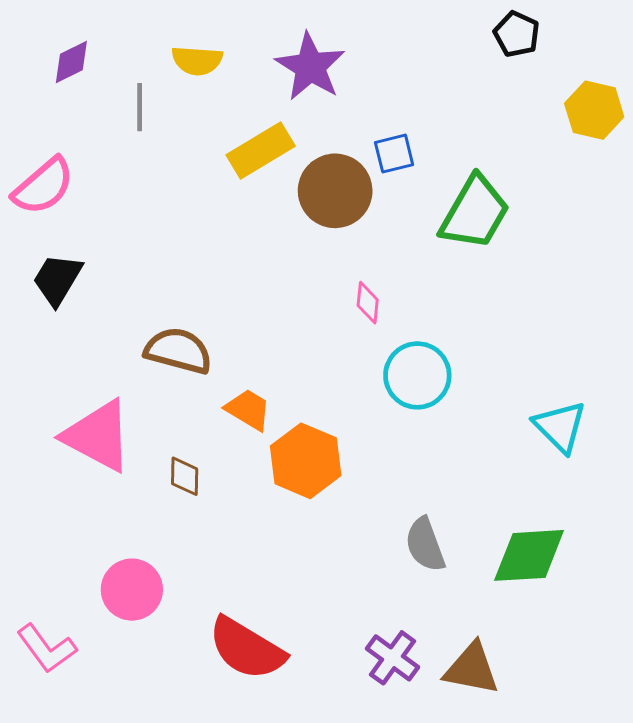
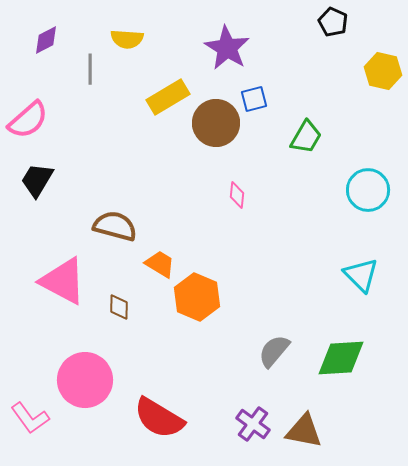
purple star: (310, 67) -> (227, 48), moved
green trapezoid: (475, 213) -> (306, 137), size x0.7
cyan circle: (417, 375) -> (368, 190), moved
gray semicircle: (425, 545) -> (274, 351), turned 60
pink circle: (132, 590) -> (85, 380), size x1.4

